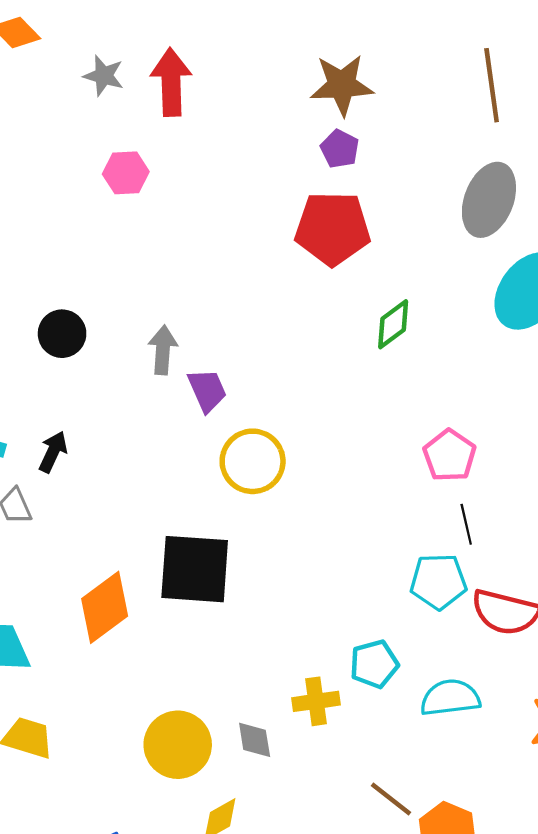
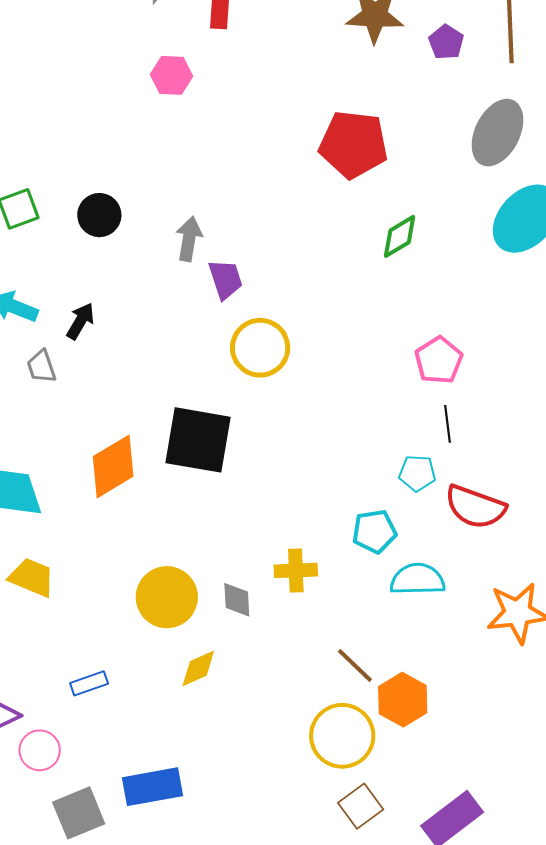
purple pentagon: (340, 149) -> (446, 42), moved
cyan pentagon: (438, 581) -> (417, 473), size x0.7
cyan pentagon: (374, 664) -> (374, 531), moved

